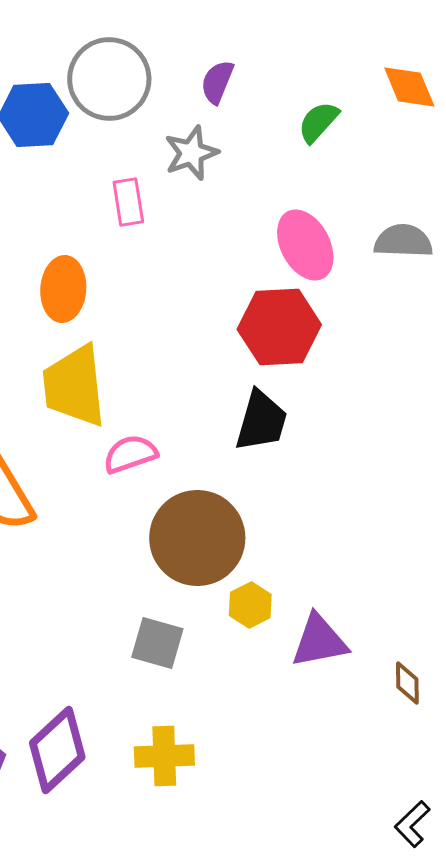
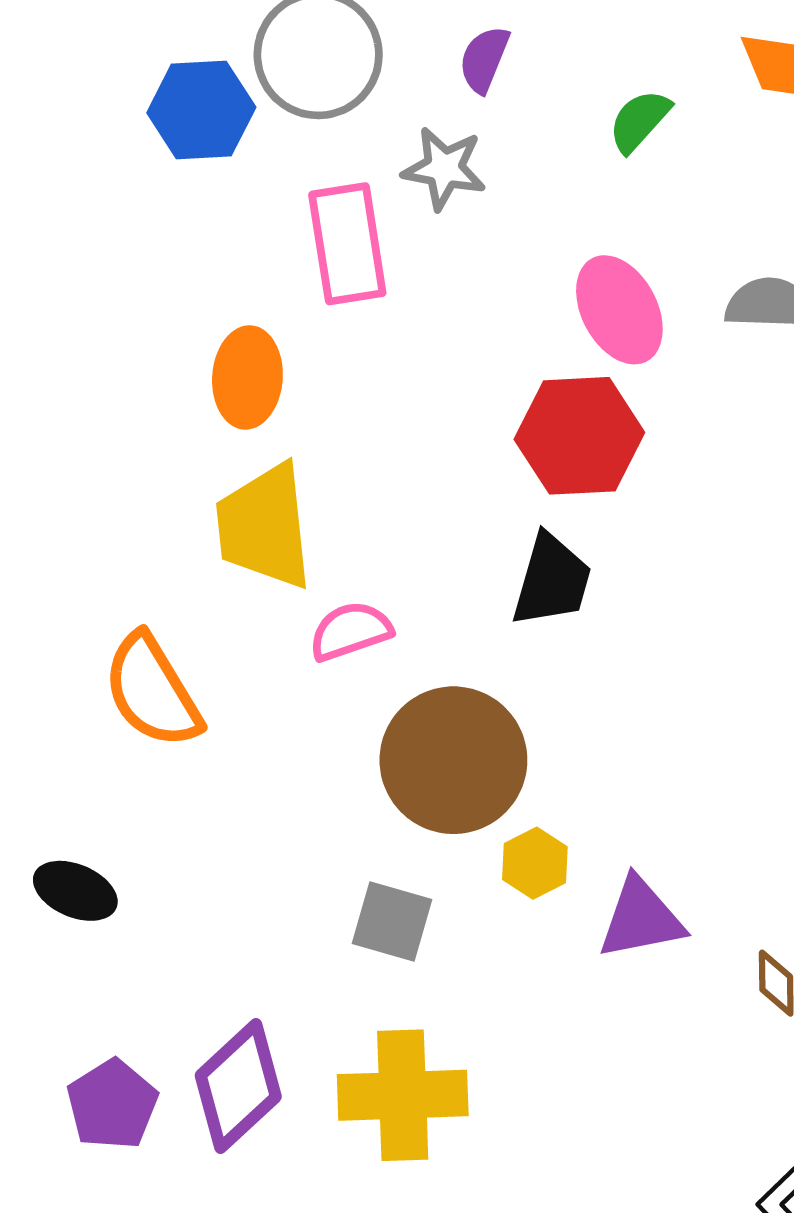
gray star: (191, 153) -> (444, 168), turned 30
pink rectangle: (128, 202) -> (347, 244), size x1.6
yellow cross: (164, 756) -> (403, 1095), size x1.4

